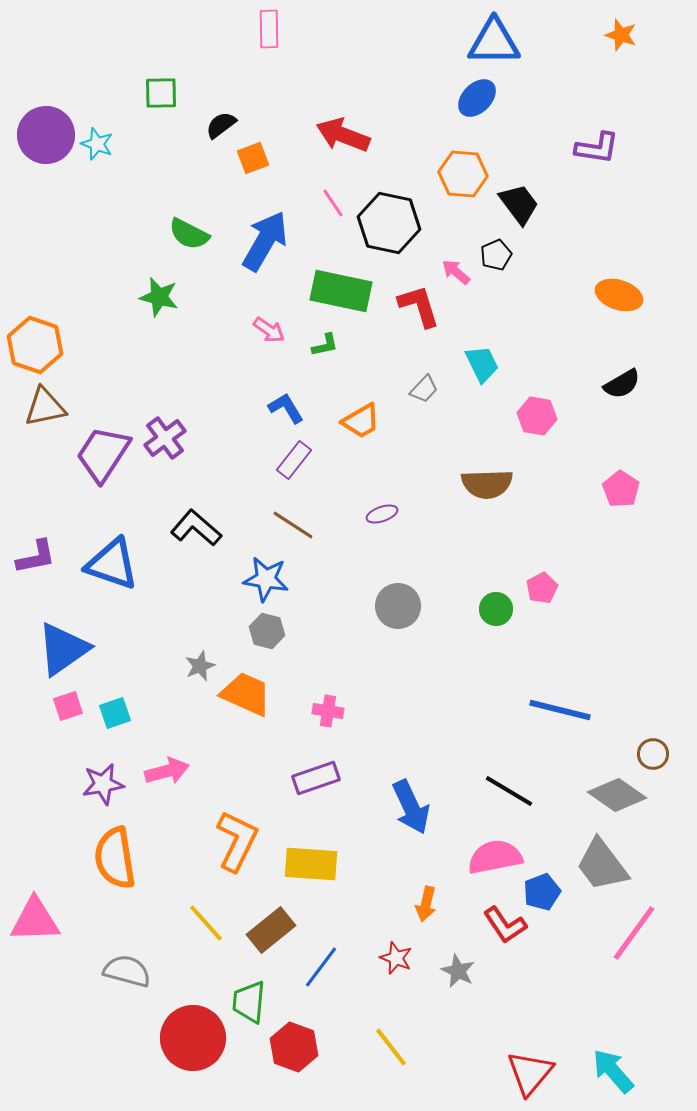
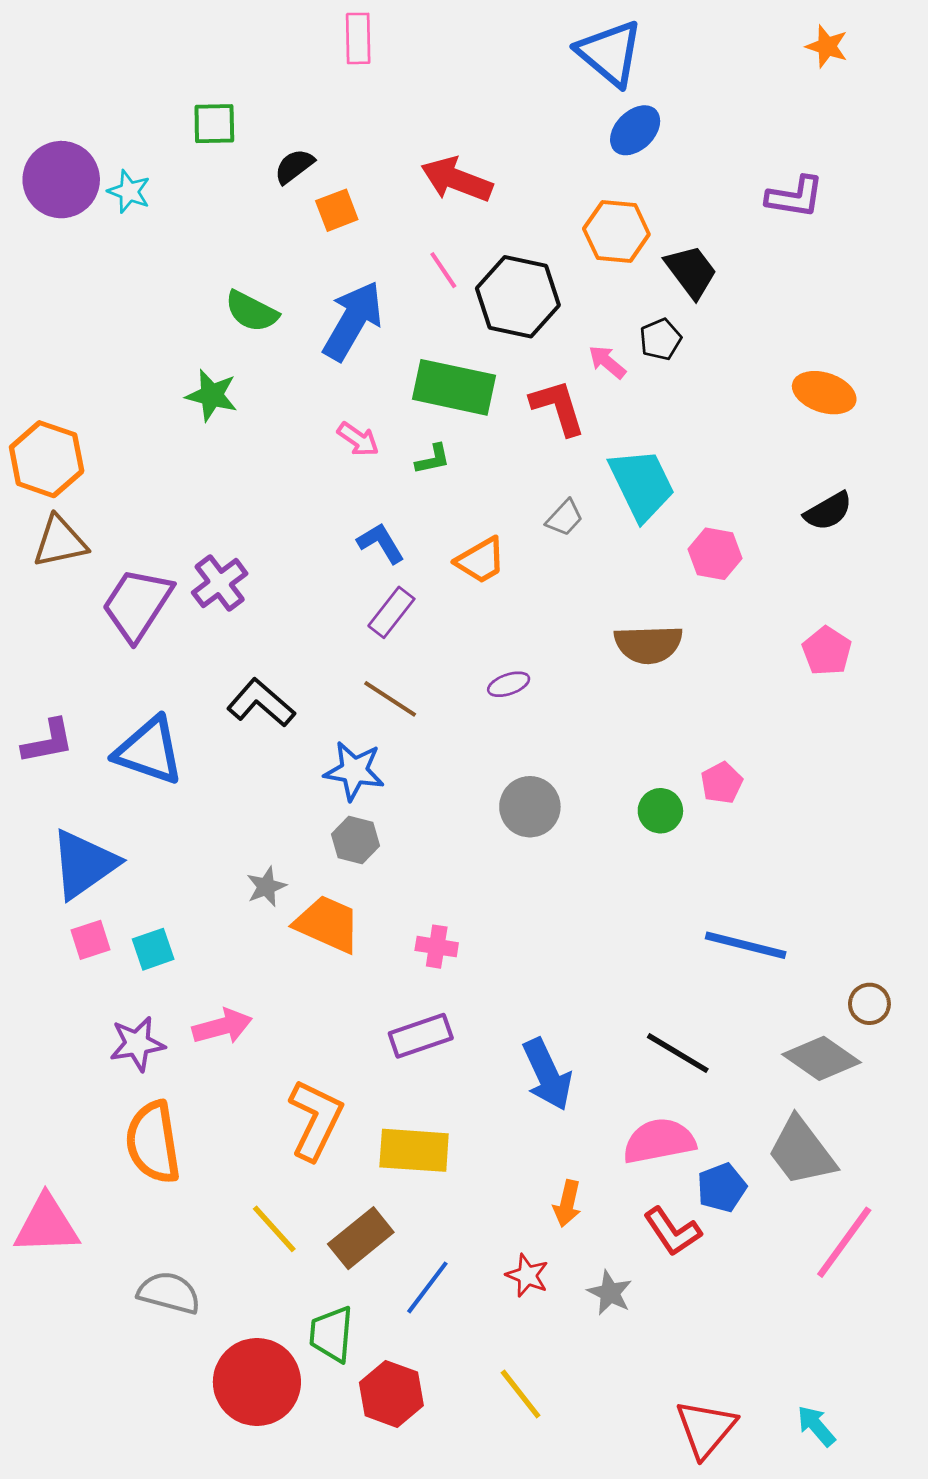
blue triangle: (494, 42) -> (610, 53), moved, turned 40
cyan trapezoid: (482, 364) -> (642, 484), size x1.5
cyan arrow: (613, 1071) -> (816, 1426), size x0.7

